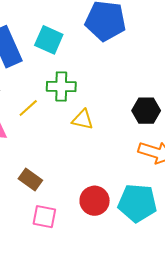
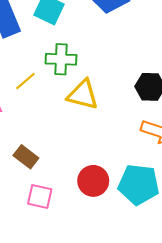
yellow triangle: (83, 120) -> (83, 95), size x1.4

